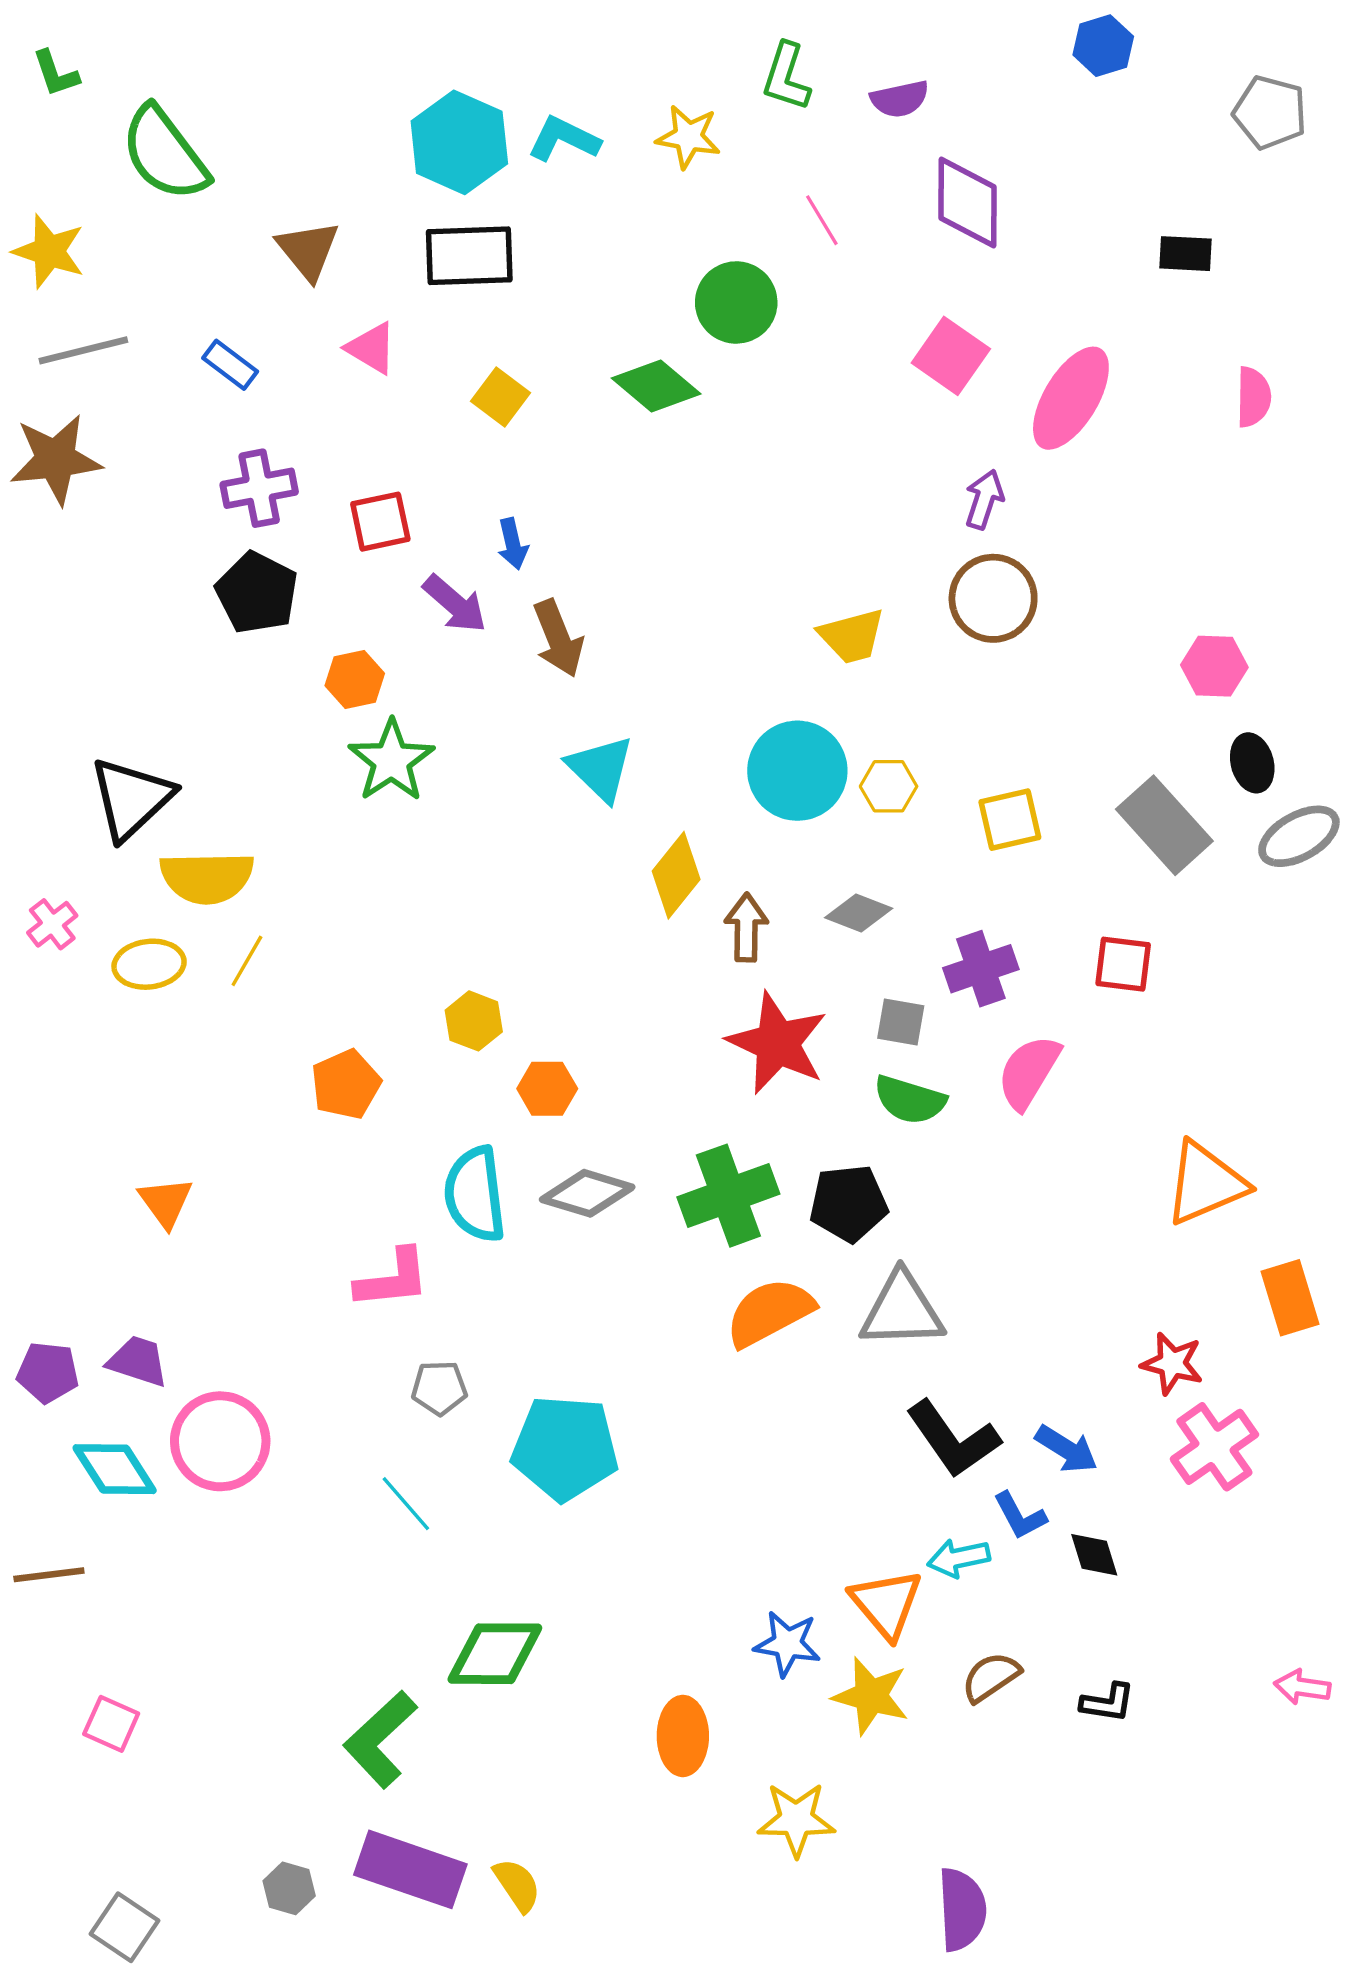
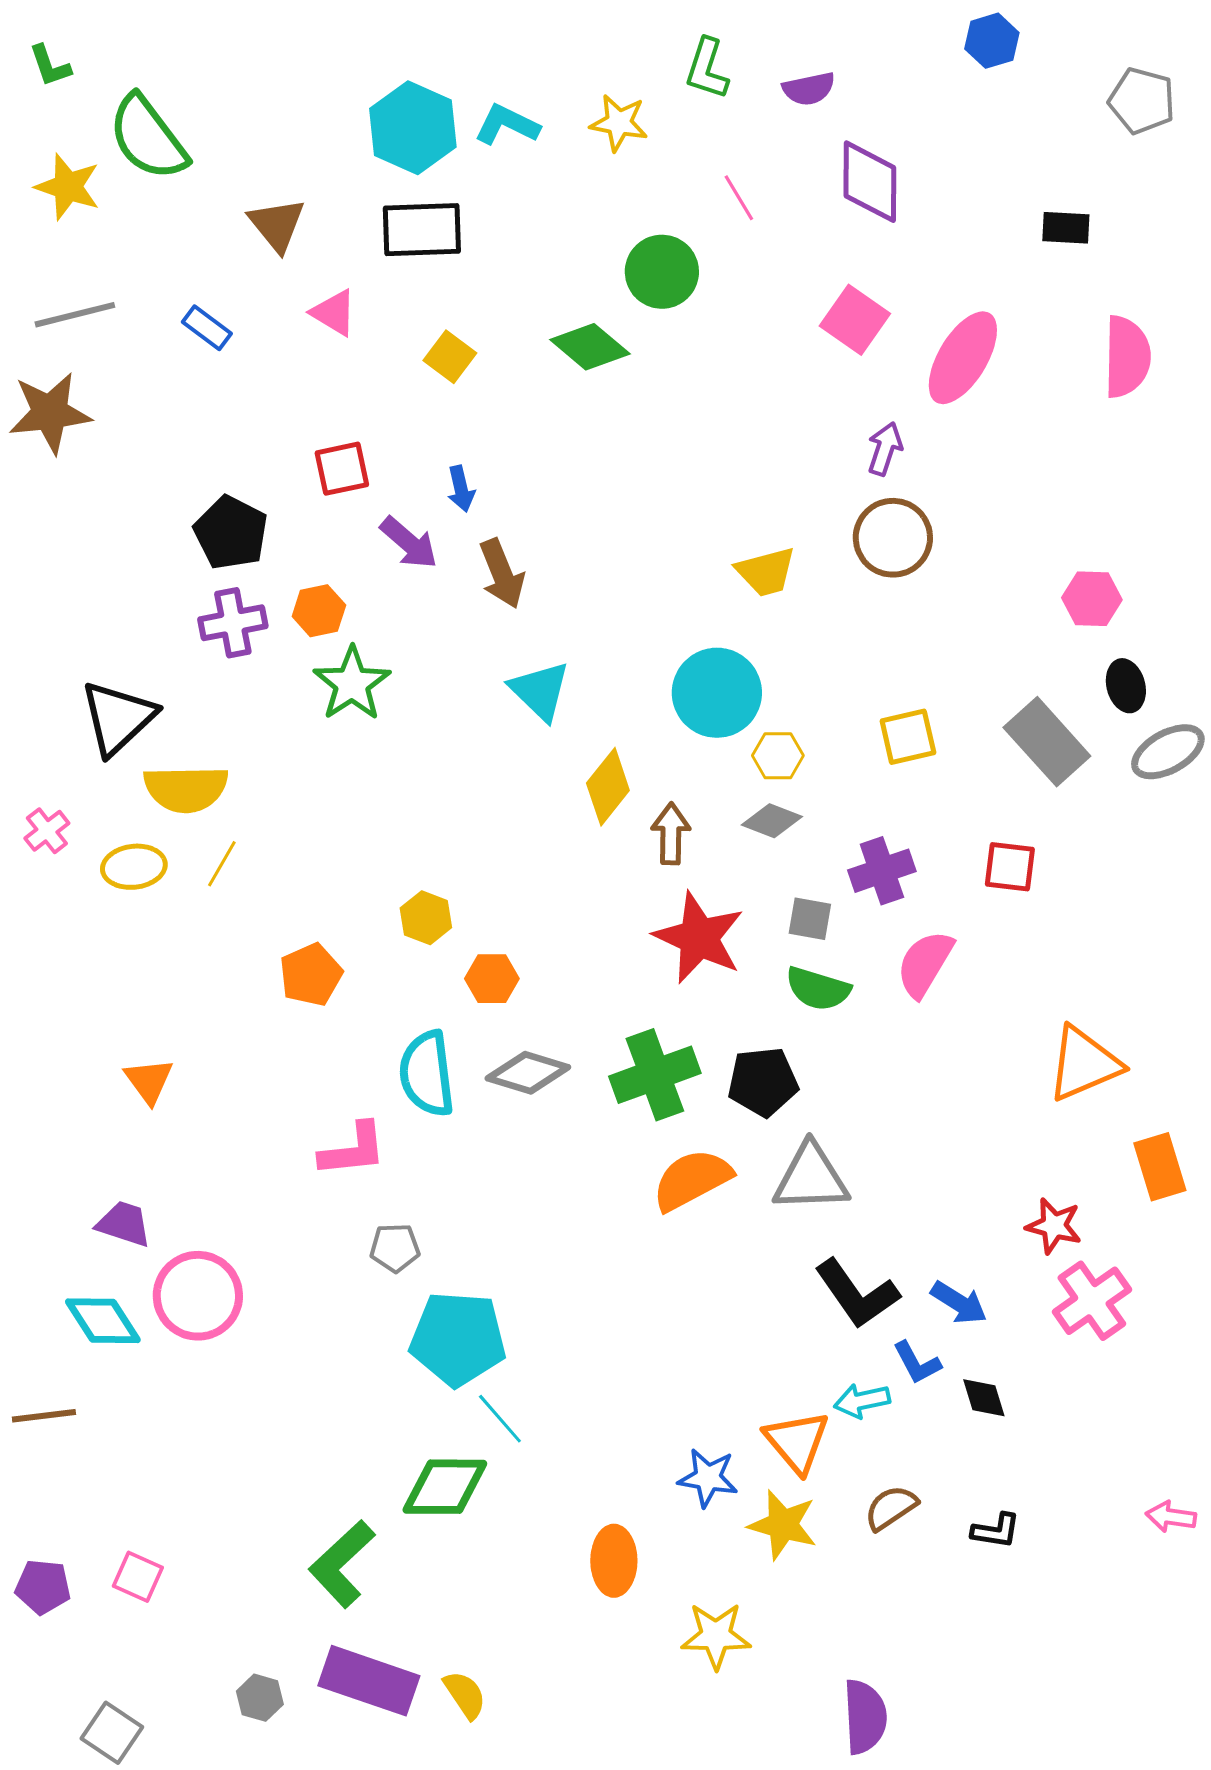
yellow star: (49, 251) -> (68, 187), moved
pink semicircle: (1253, 397) -> (1127, 357), size x1.5
purple cross: (259, 488) -> (233, 623), moved
yellow hexagon: (889, 786) -> (778, 756), moved
purple pentagon: (48, 1372) -> (43, 1587), moved
cyan pentagon: (565, 1448) -> (458, 1339), moved
cyan line: (406, 1504) -> (500, 1419), moved
pink square: (111, 1724) -> (138, 1577), moved

